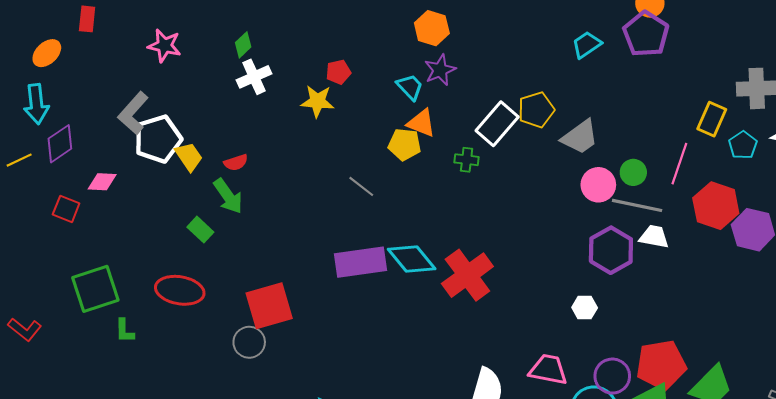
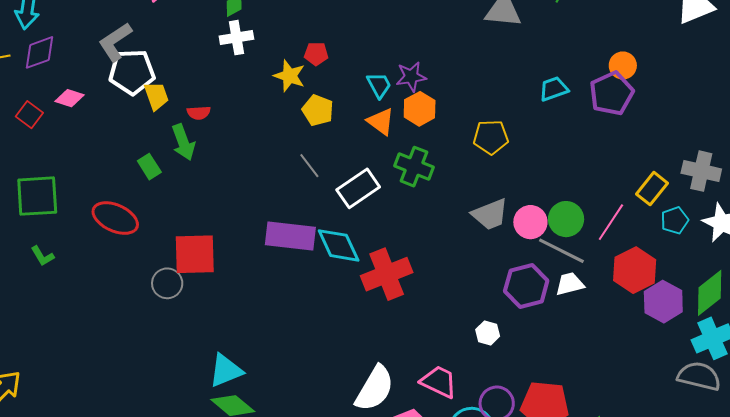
orange hexagon: (432, 28) -> (420, 109), moved
white rectangle: (497, 124) -> (358, 188), moved
gray trapezoid: (580, 137) -> (490, 214), moved
yellow pentagon: (404, 144) -> (318, 110), moved
green cross: (467, 160) -> (414, 167), size x1.6
green circle: (633, 172) -> (566, 219), size x1.4
white trapezoid: (654, 237) -> (570, 284), turned -40
green L-shape: (125, 331) -> (42, 256), moved, turned -45

